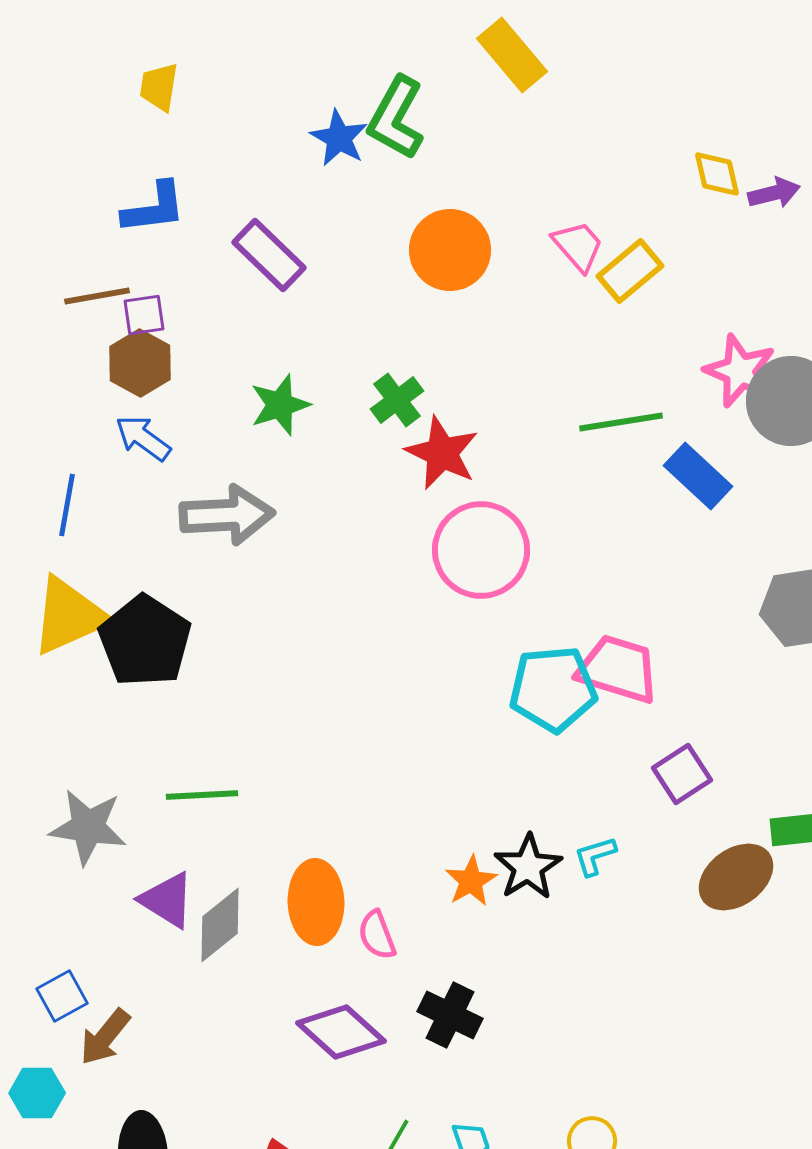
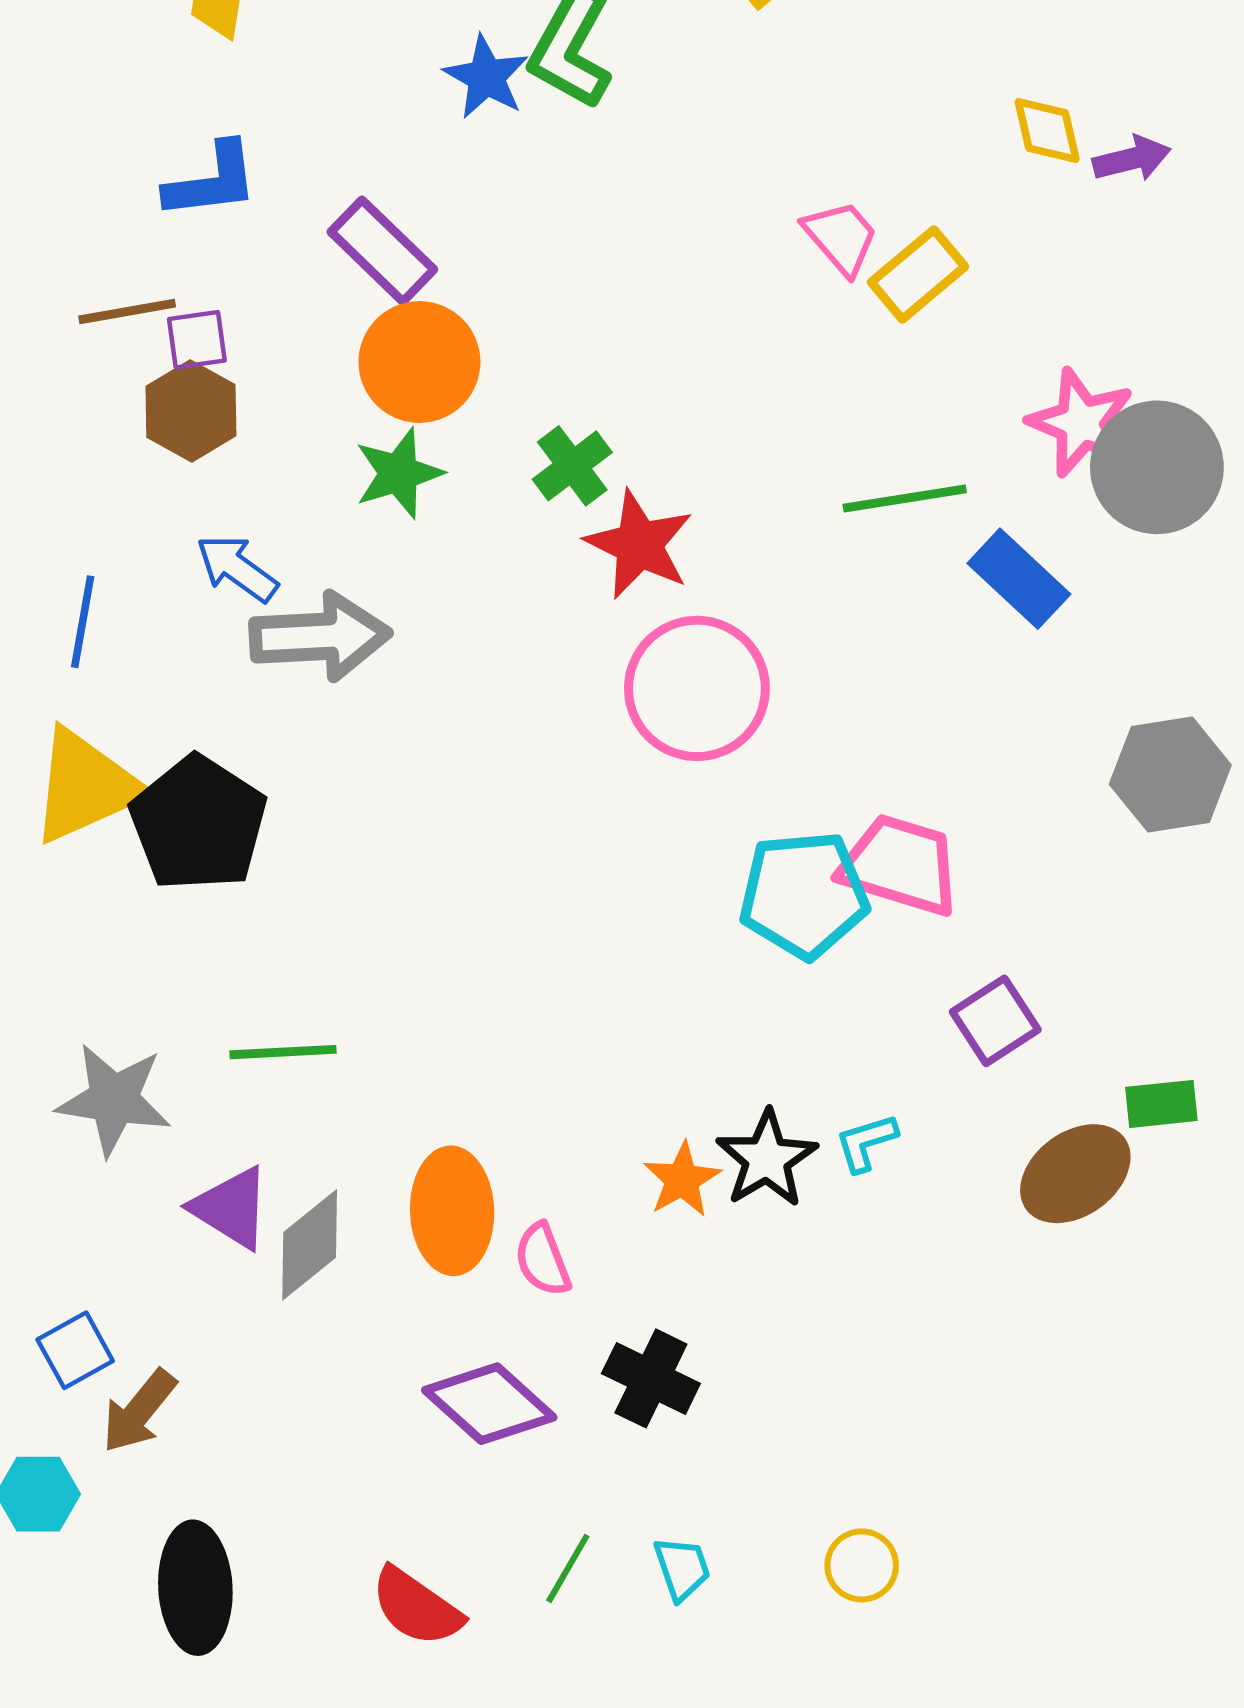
orange circle: (450, 250) -> (419, 362), moved
blue arrow: (143, 438) -> (237, 568), moved

